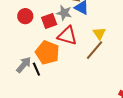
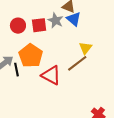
red circle: (25, 16) -> (18, 26), moved
red triangle: (67, 36) -> (51, 75), moved

